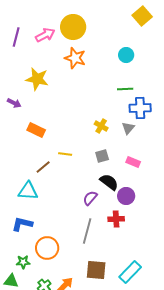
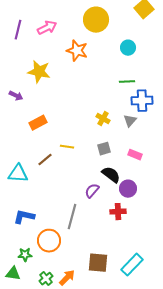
yellow circle: (73, 27) -> (96, 20), moved
orange rectangle: (36, 130) -> (38, 123), turned -54
cyan triangle: (28, 191) -> (18, 174), moved
gray line: (87, 231) -> (72, 217), moved

